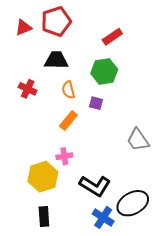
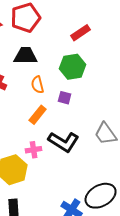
black L-shape: (95, 186) -> (64, 142), moved

